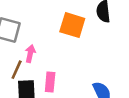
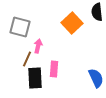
orange square: (72, 25) -> (72, 23), turned 30

